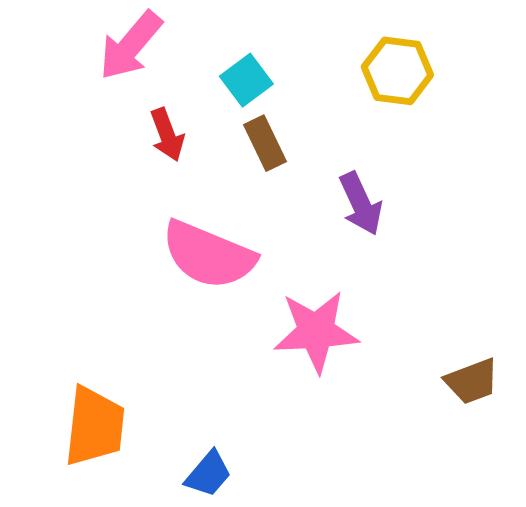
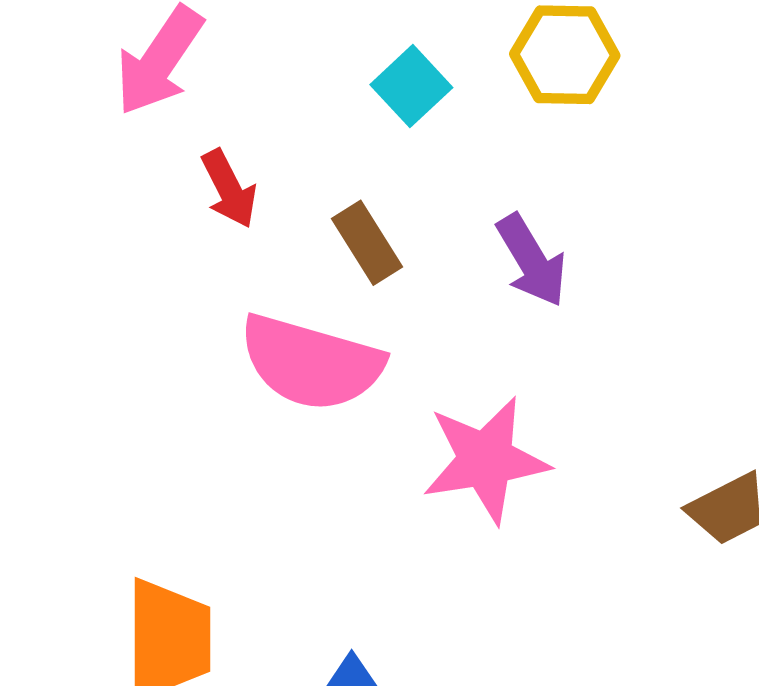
cyan square: (246, 80) -> (411, 86), moved
brown rectangle: (265, 143) -> (367, 243), moved

